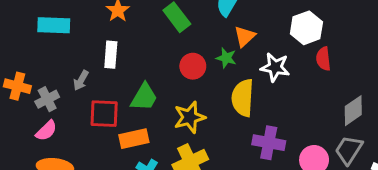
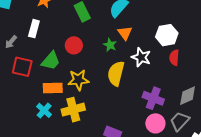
orange triangle: (245, 36) -> (125, 33), turned -35
red circle: (193, 66) -> (74, 45), moved
orange rectangle: (134, 139) -> (53, 88), moved
purple cross: (269, 143) -> (153, 98), moved

